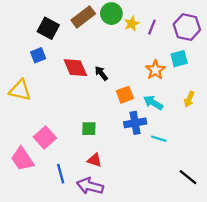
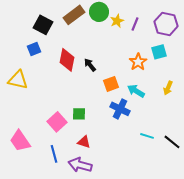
red diamond: (75, 68) -> (67, 60), turned 35
blue cross: (135, 123) -> (120, 109), turned 36
pink square: (45, 138) -> (57, 122), moved
cyan line: (159, 139) -> (147, 136), moved
black line: (188, 177) -> (172, 142), moved

